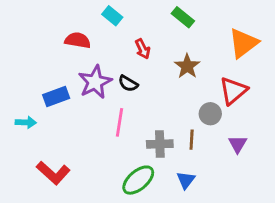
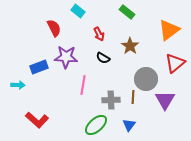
red semicircle: (78, 40) -> (54, 28), turned 54
purple star: (95, 82) -> (66, 57), turned 30
black semicircle: (128, 83) -> (103, 58), moved
red triangle: (233, 91) -> (175, 63), moved
gray circle: (210, 114) -> (146, 79), size x1.5
purple triangle: (238, 144) -> (165, 100), size x1.5

